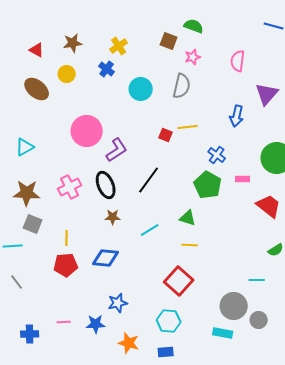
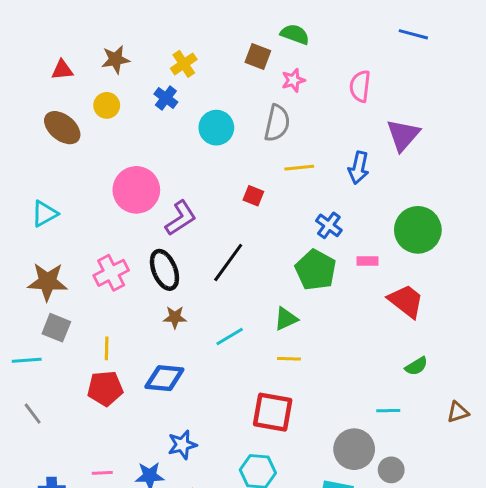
red triangle: (37, 50) -> (62, 70), turned -35
yellow line: (188, 127) -> (299, 168), moved
green triangle: (188, 218) -> (286, 319), turned -42
red square: (179, 281) -> (273, 412), turned -32

